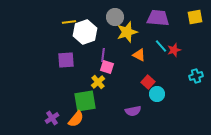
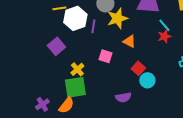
cyan line: (161, 46) -> (164, 25), moved
purple line: (103, 55) -> (93, 26), moved
purple square: (66, 60) -> (56, 46), turned -36
pink square: (107, 67) -> (105, 56), moved
yellow cross: (98, 82) -> (77, 69), moved

